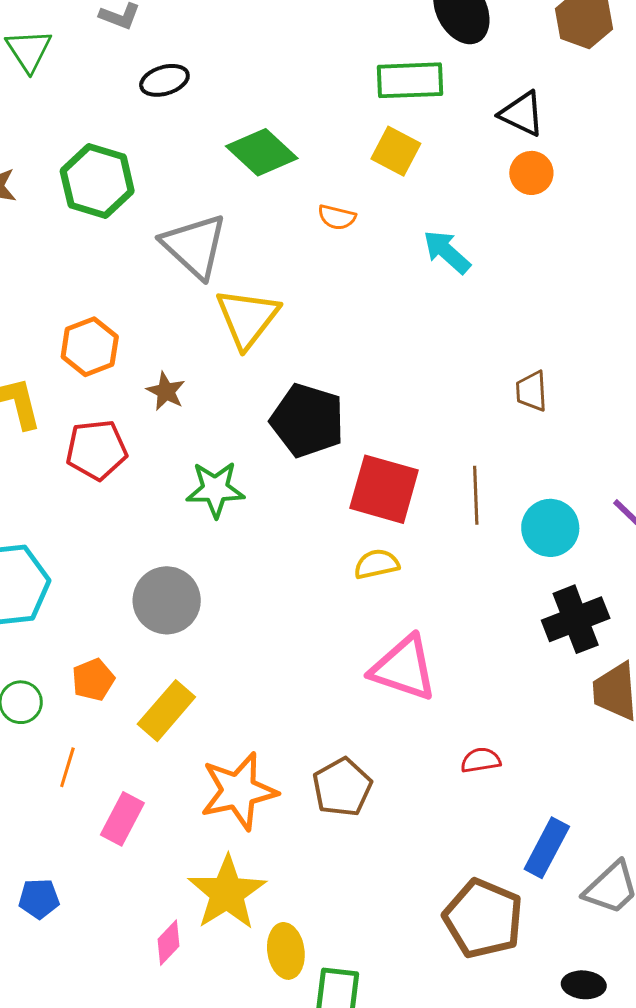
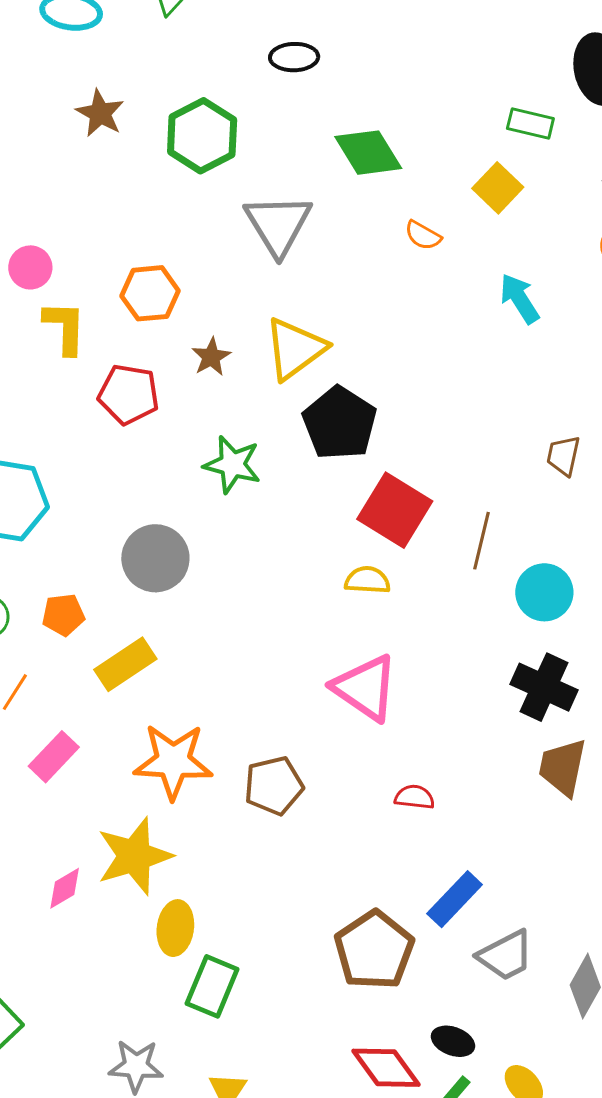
green rectangle: (410, 80) -> (530, 124), size x0.7
yellow triangle: (247, 318) -> (295, 349), moved
black cross: (576, 619) -> (544, 687), turned 30

